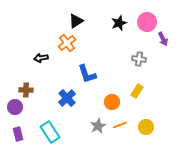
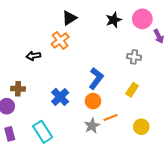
blue L-shape: (87, 74) -> (96, 78), moved, turned -125
orange circle: (112, 102) -> (93, 101), moved
orange line: (120, 125) -> (110, 117), moved

